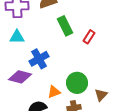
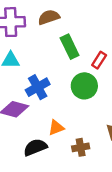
green circle: (77, 83) -> (84, 86), moved

